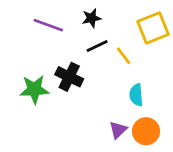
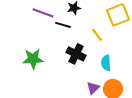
black line: (97, 46) -> (63, 25), moved, turned 42
black cross: (69, 77) -> (76, 54), moved

